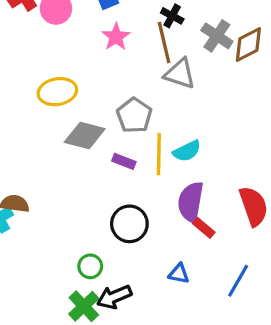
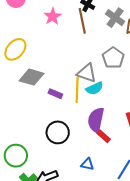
gray triangle: (180, 74) -> (87, 73), moved
yellow ellipse: (57, 92) -> (15, 49), turned -40
gray pentagon: (134, 115) -> (113, 58), moved
green circle: (90, 266) -> (16, 156), moved, size x1.5

